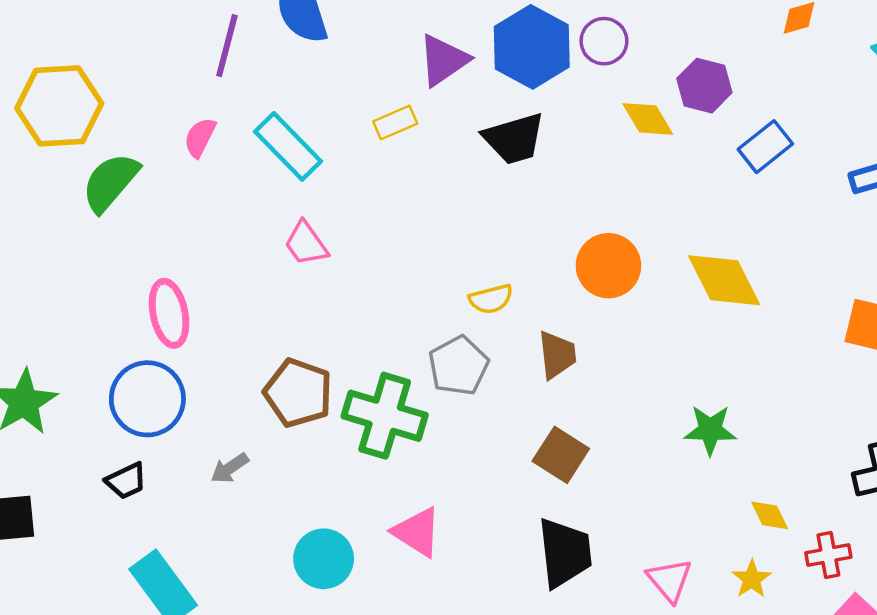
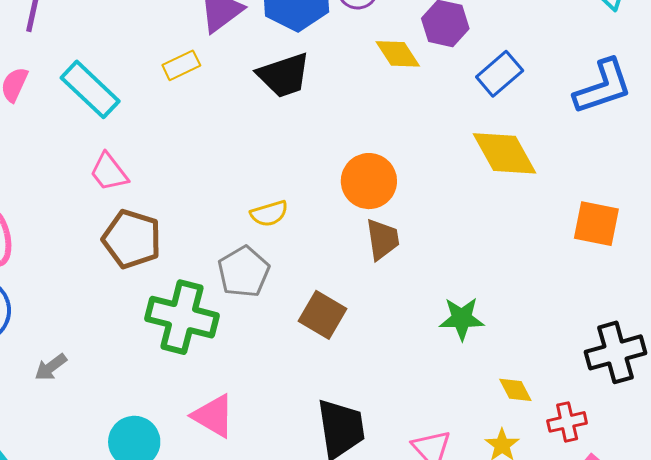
yellow diamond: (724, 280) -> (504, 153), moved
brown trapezoid: (557, 355) -> (383, 239), moved
brown pentagon: (298, 393) -> (132, 239), moved
brown square: (561, 455) -> (323, 315), moved

